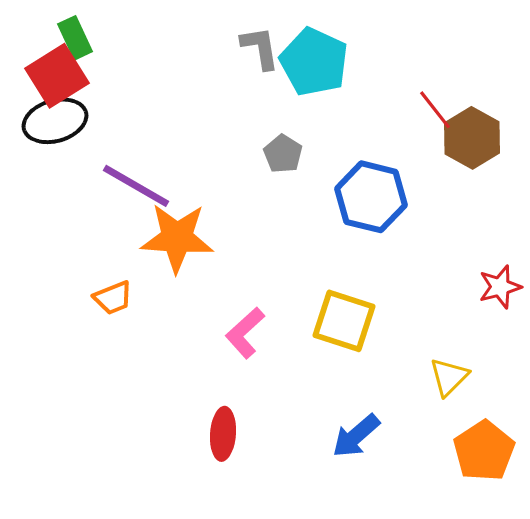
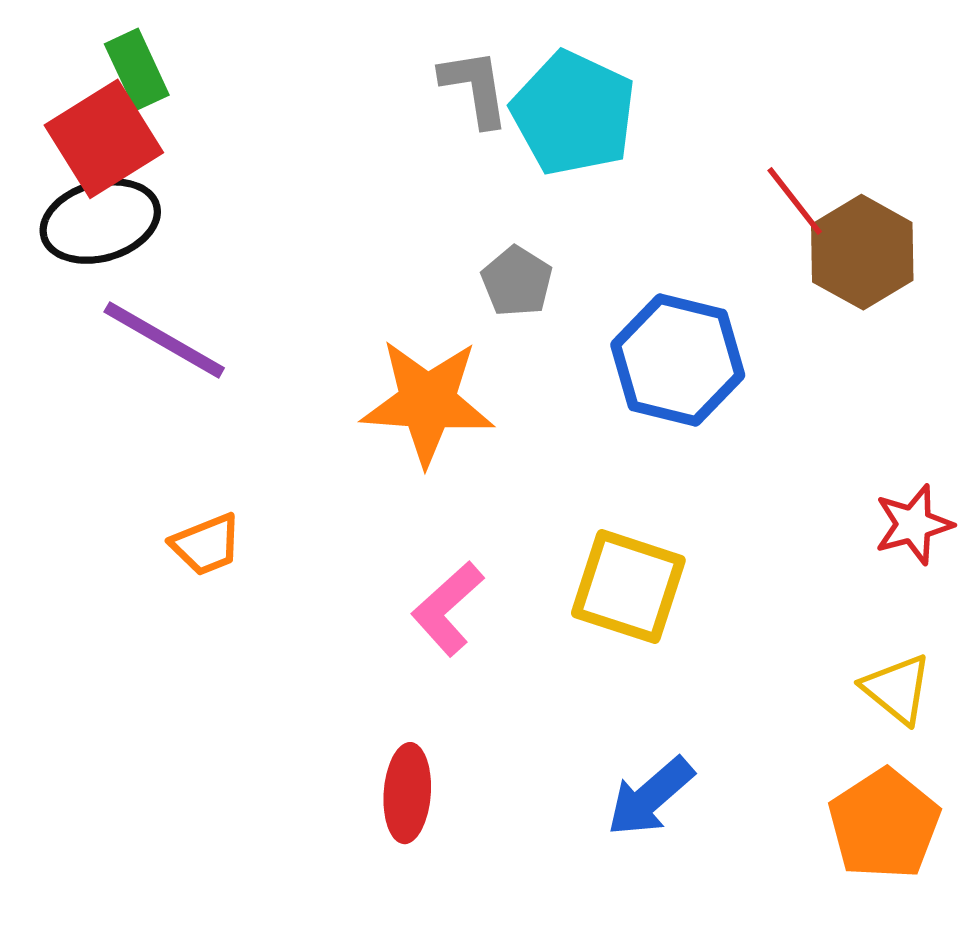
purple line: (136, 186) -> (164, 340), moved
orange star: (177, 238) -> (427, 402), moved
yellow triangle: (449, 377) -> (897, 689), moved, turned -36

